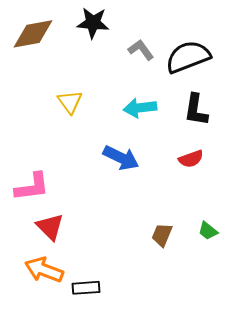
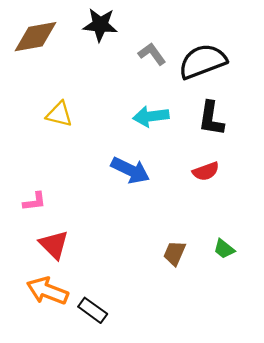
yellow triangle: (70, 102) -> (59, 114), moved, turned -40
pink L-shape: (32, 187) -> (34, 201), size x0.6
black rectangle: (86, 288) -> (93, 310), turned 40

